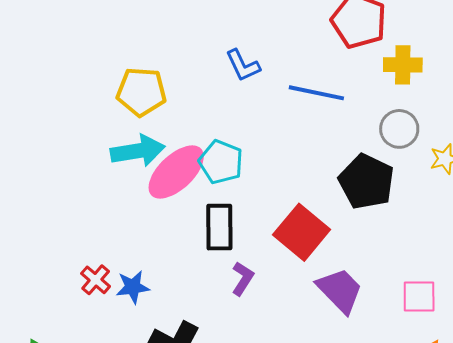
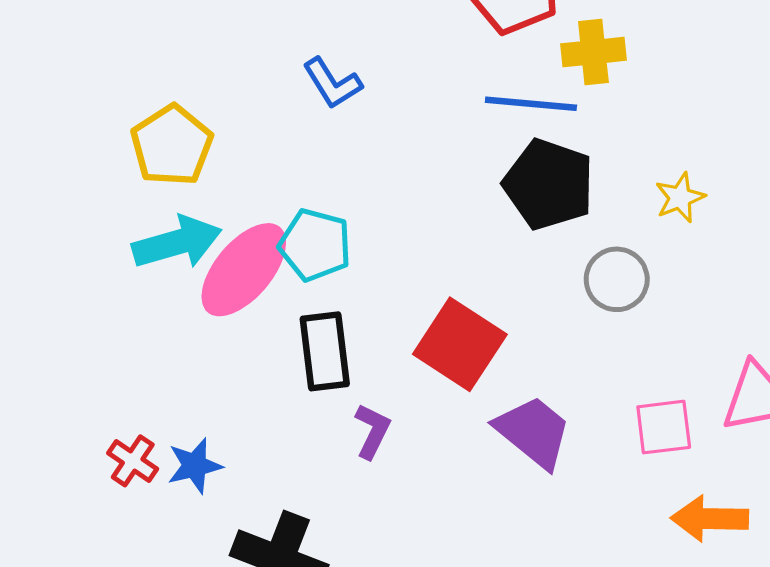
yellow pentagon: (141, 92) -> (172, 145), turned -30
blue line: (316, 93) -> (531, 104), moved
gray circle: (399, 129) -> (617, 279), moved
black pentagon: (366, 182) -> (549, 184), moved

